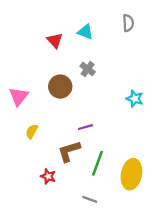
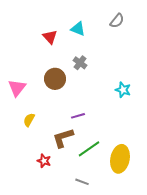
gray semicircle: (128, 23) -> (117, 21), turned 42
green line: (97, 163) -> (89, 149), turned 35

